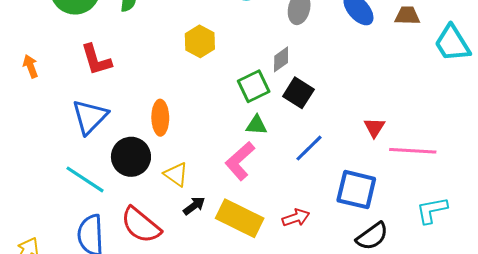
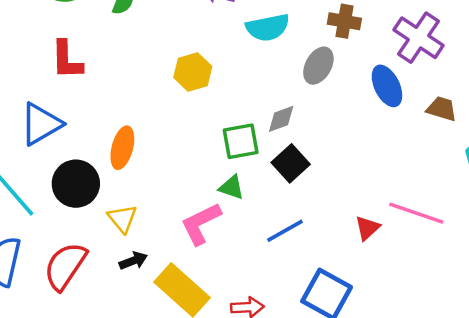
pink line: (413, 151) -> (416, 213), moved
red semicircle: (141, 225) -> (65, 266), turned 69

